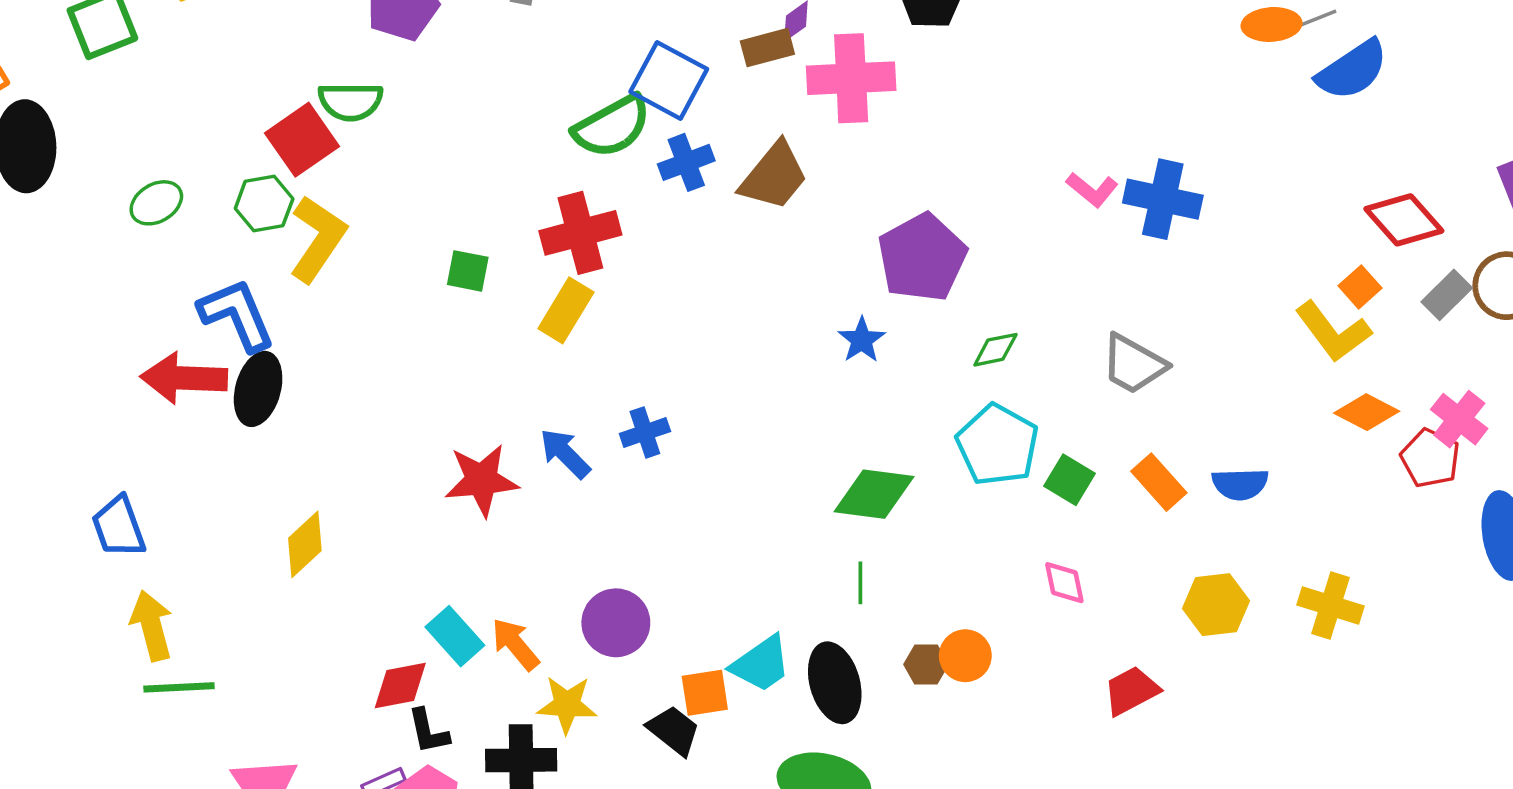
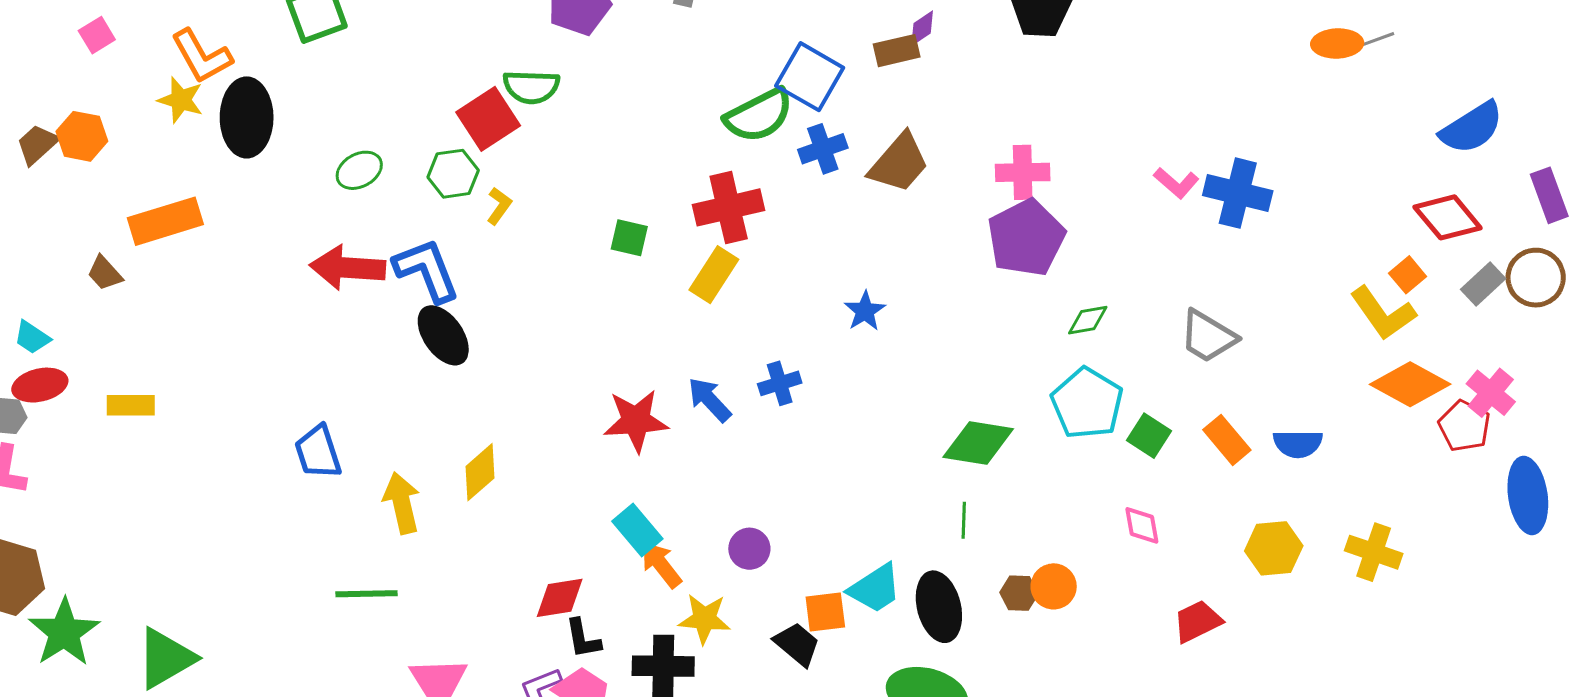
blue semicircle: (1352, 70) -> (1472, 128), moved
pink cross: (851, 78) -> (1023, 172), moved, size x0.7
yellow L-shape: (318, 239) -> (499, 206), size x0.5
blue star: (862, 340) -> (865, 311), moved
red arrow: (184, 378) -> (348, 268), moved
black ellipse: (258, 389) -> (443, 335), turned -52
orange diamond: (1367, 412) -> (1410, 384), size x1.4
purple circle: (616, 623) -> (749, 549), size x0.7
yellow arrow: (152, 626) -> (402, 503), moved
cyan rectangle: (455, 636) -> (637, 530), moved

